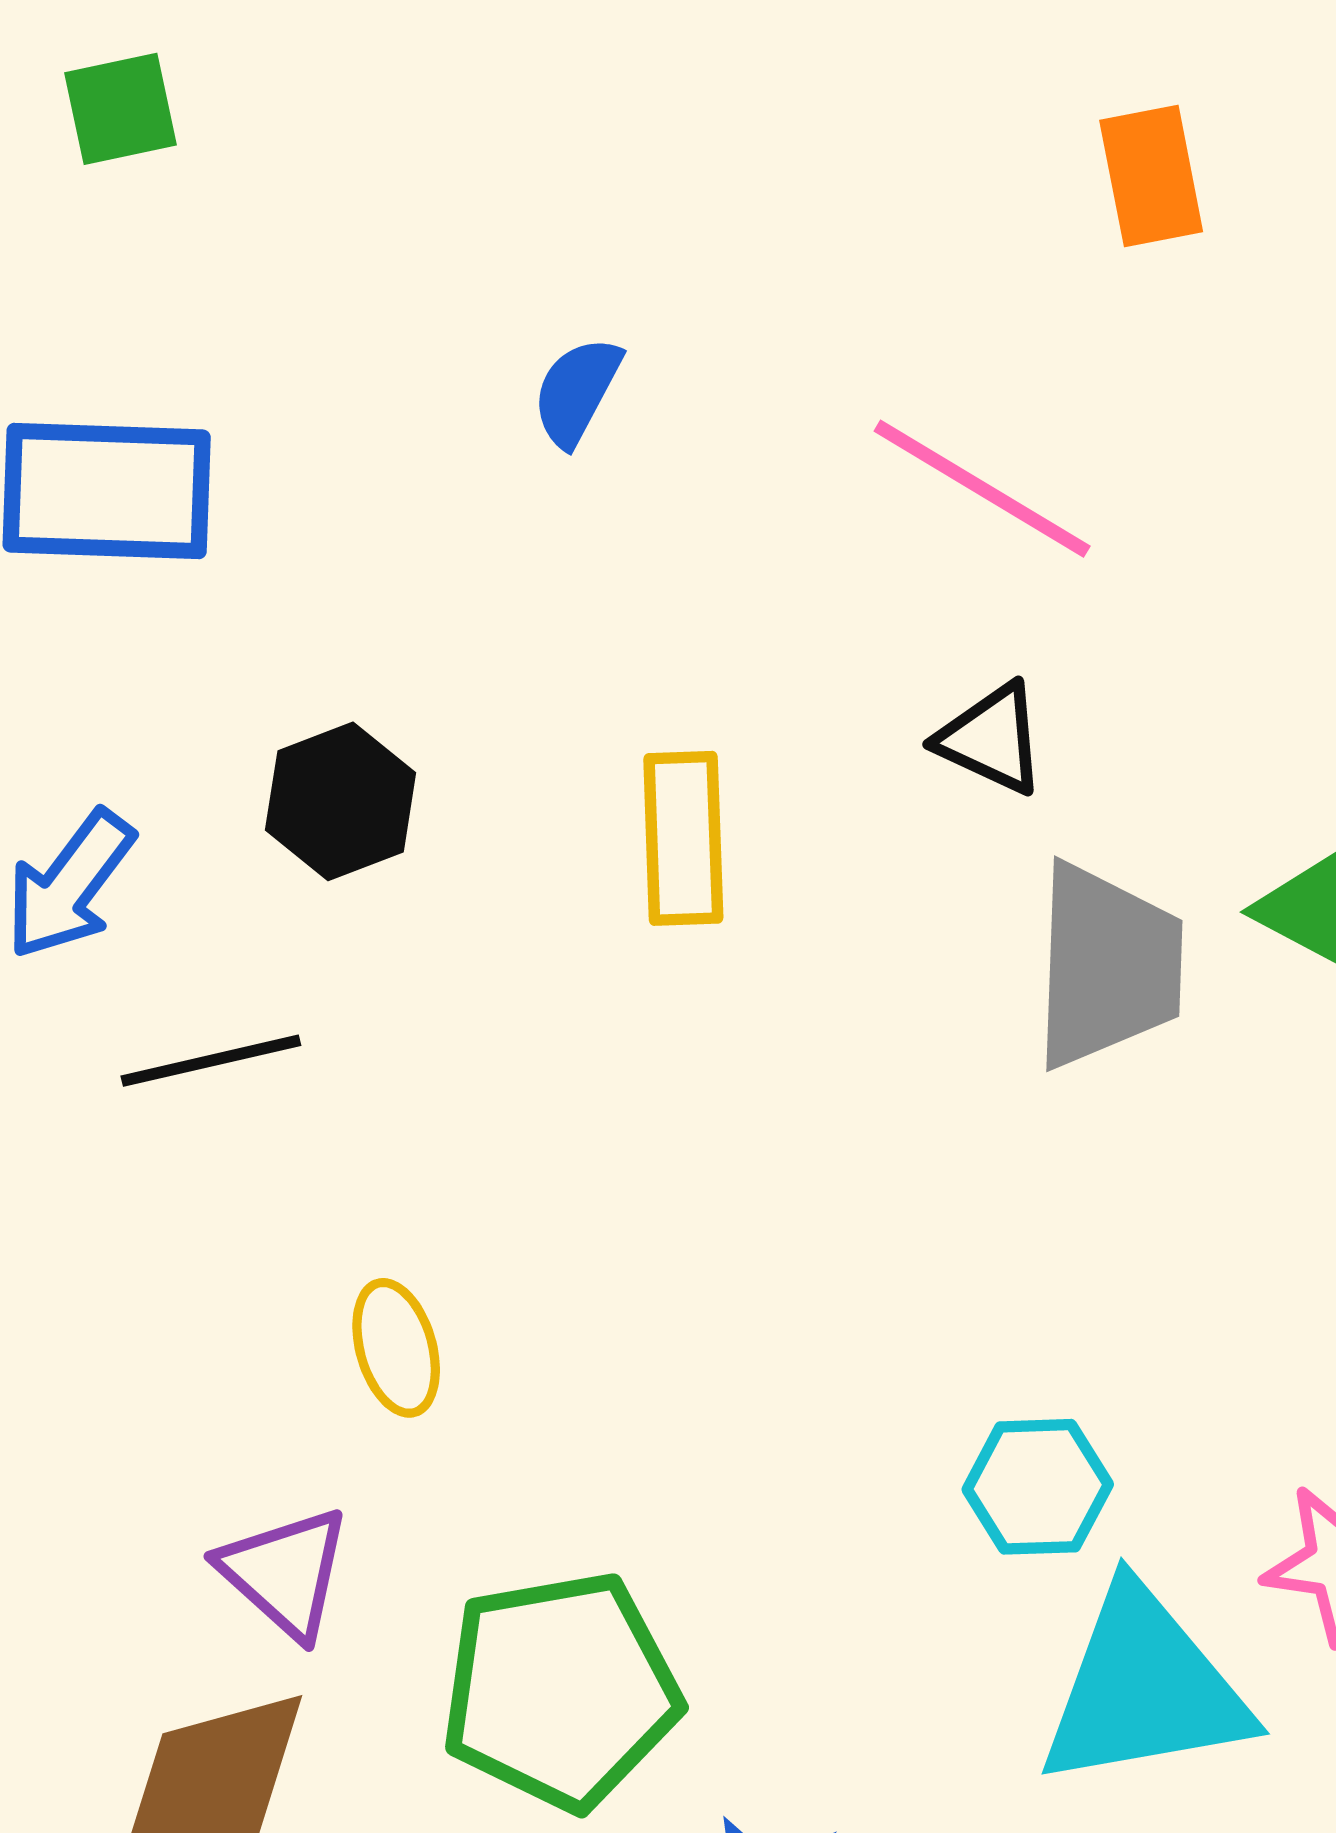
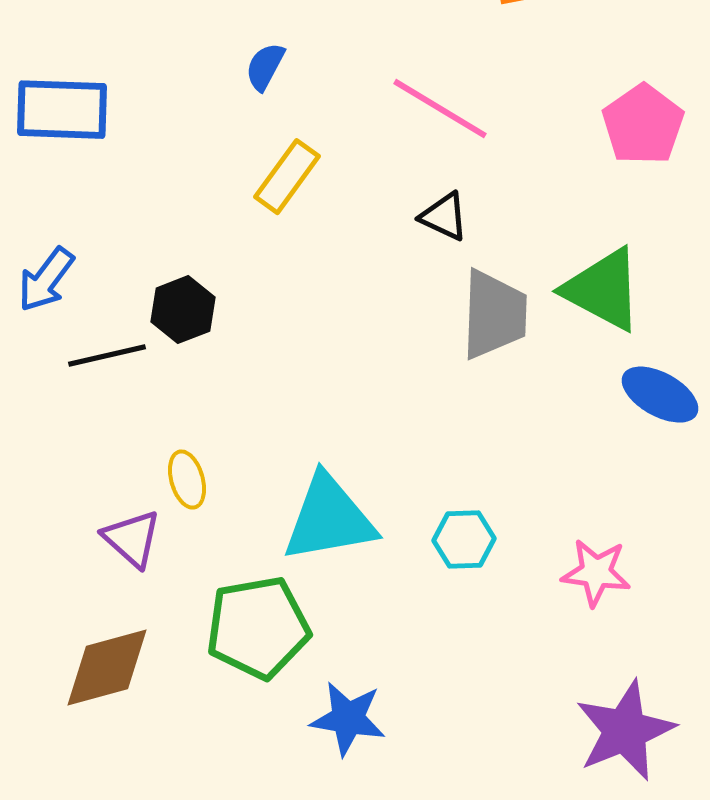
black hexagon: (341, 801) -> (183, 310), moved
yellow rectangle: (683, 838) -> (287, 177), moved, turned 38
purple triangle: (285, 1573) -> (132, 539), moved
cyan triangle: (1144, 1688) -> (329, 519), moved

